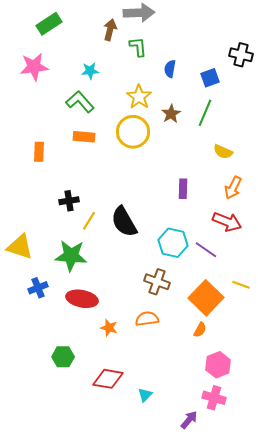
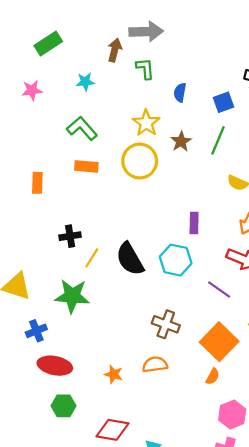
pink star: (34, 67) -> (32, 90), size x0.7
cyan star: (90, 71) -> (85, 82), moved
cyan hexagon: (173, 243) -> (176, 260), moved
red ellipse: (82, 299) -> (55, 366), moved

